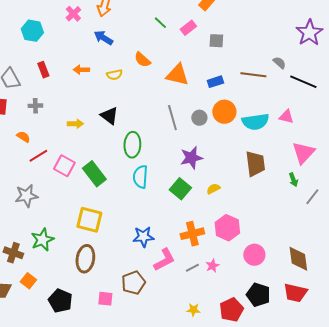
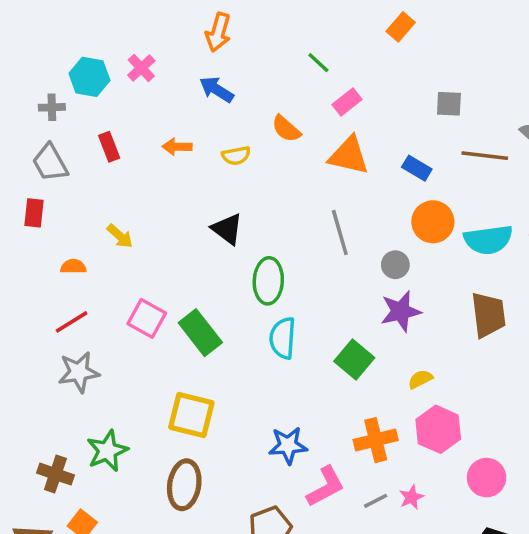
pink cross: (73, 14) -> (141, 68), moved
pink rectangle: (188, 28) -> (347, 102), moved
gray square: (216, 41) -> (449, 104), moved
blue rectangle: (215, 82) -> (417, 168), turned 49
gray cross: (35, 106) -> (52, 107), moved
gray circle: (199, 118) -> (395, 265), moved
yellow arrow: (75, 124) -> (120, 236), moved, turned 42
orange semicircle: (23, 137) -> (73, 267), turned -32
red line: (38, 156) -> (72, 322), moved
purple star: (191, 158) -> (401, 311), moved
yellow semicircle: (213, 189) -> (420, 379), moved

